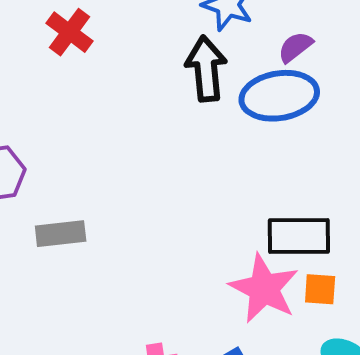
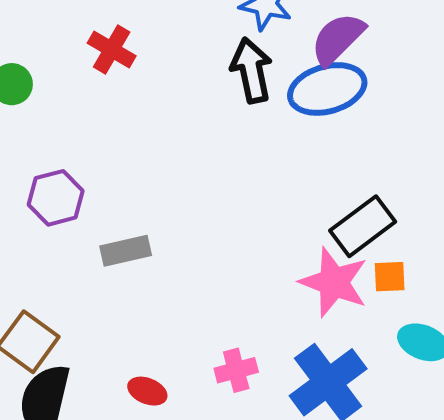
purple semicircle: (295, 47) -> (338, 39), size x1.6
black rectangle: (299, 236) -> (363, 226), turned -30

